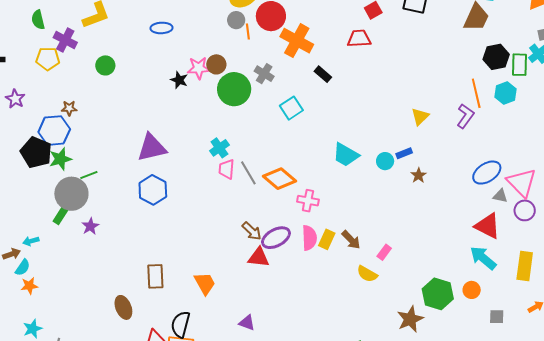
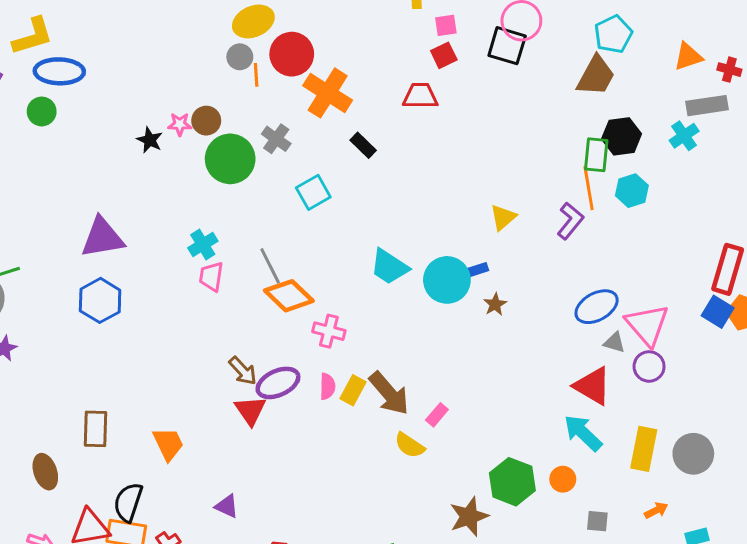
blue ellipse: (162, 28) -> (59, 71), moved, size x1.5
green rectangle: (520, 65) -> (596, 155), moved
pink star: (199, 68) -> (180, 124), size x0.7
cyan circle: (385, 161) -> (447, 280), size x1.8
gray line: (248, 173) -> (270, 266), moved
pink semicircle: (309, 238) -> (327, 386), size x0.7
brown arrow: (351, 240) -> (389, 393), size x1.5
red triangle: (259, 257) -> (250, 410), turned 45

